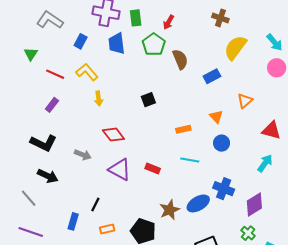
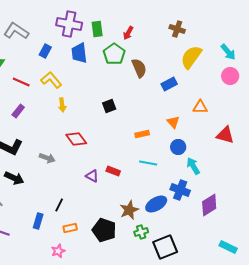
orange triangle: (245, 101) -> (200, 107), turned 42
cyan arrow: (265, 163) -> (193, 166), moved, turned -66
purple triangle: (120, 170) -> (92, 176), moved, size x0.6
green cross: (248, 233) -> (141, 232), moved, turned 32

